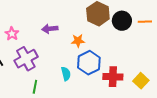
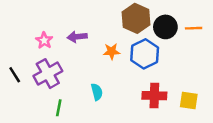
pink star: (12, 34) -> (44, 40), moved
blue hexagon: (89, 63) -> (145, 54), moved
yellow square: (141, 81) -> (189, 100), turned -35

